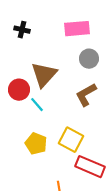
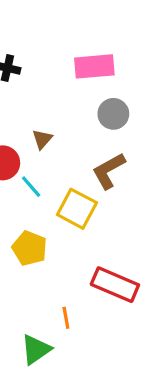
brown triangle: (44, 75) -> (42, 139), size x0.5
yellow square: (71, 140) -> (77, 209), moved

